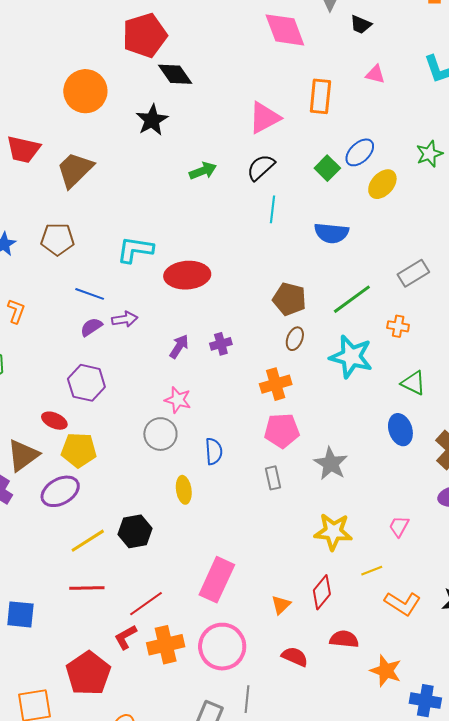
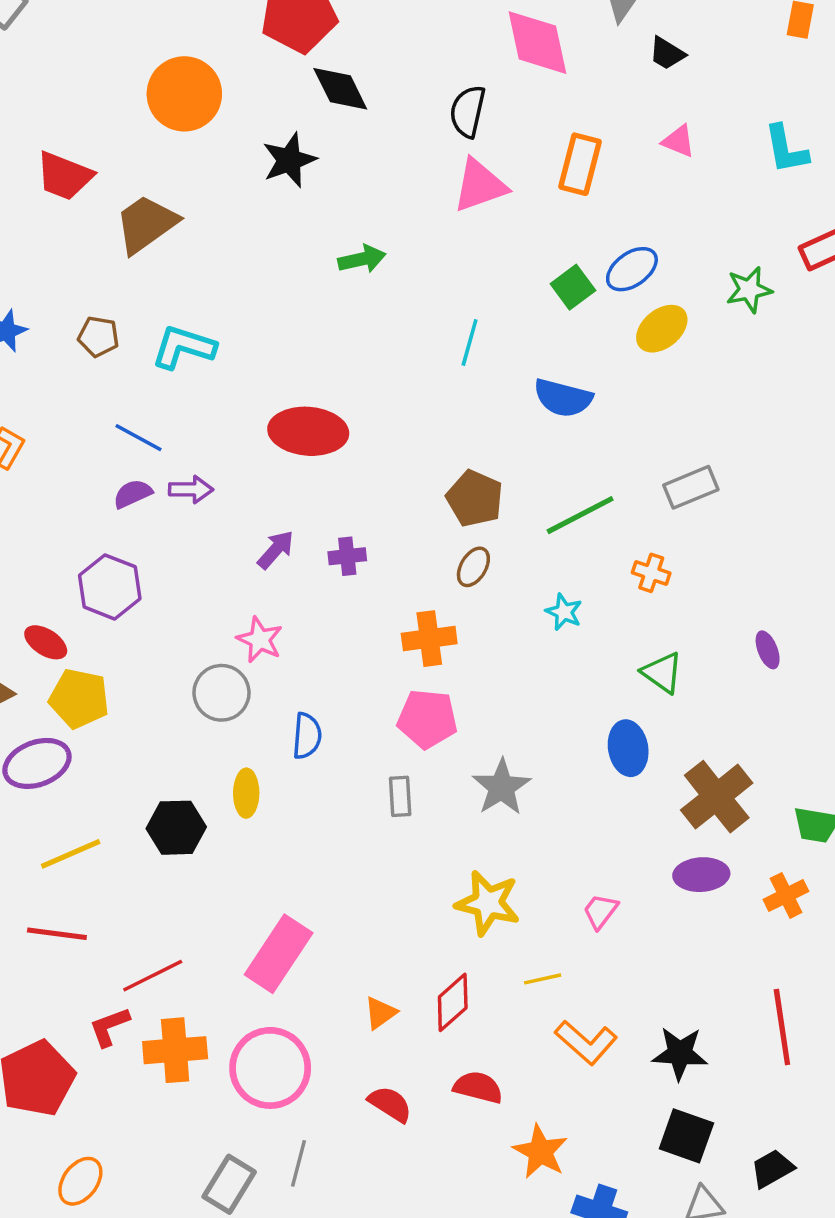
black semicircle: (261, 167) -> (468, 111), moved, turned -44
brown pentagon: (57, 239) -> (98, 337), size x0.7
cyan L-shape: (135, 250) -> (184, 347), moved
cyan star: (351, 357) -> (564, 612), size x0.5
black hexagon: (135, 531) -> (176, 828), moved

